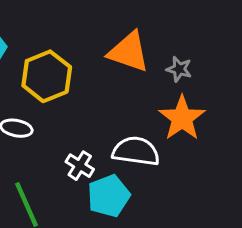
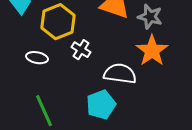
gray star: (179, 69) -> (150, 17), size x1.4
white cross: (80, 166) -> (81, 50), moved

